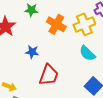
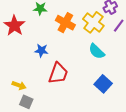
yellow cross: (84, 24) -> (93, 22), turned -30

